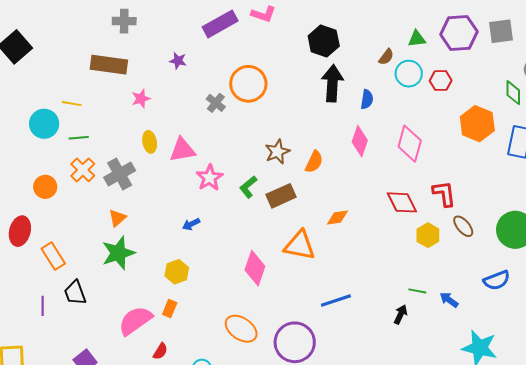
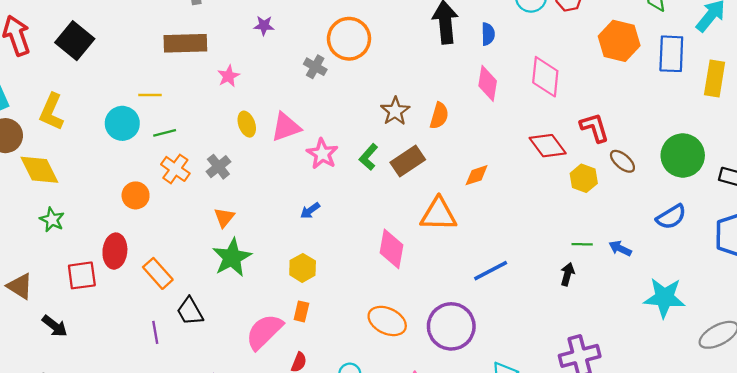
gray cross: (120, 174) -> (218, 167), size x0.7

